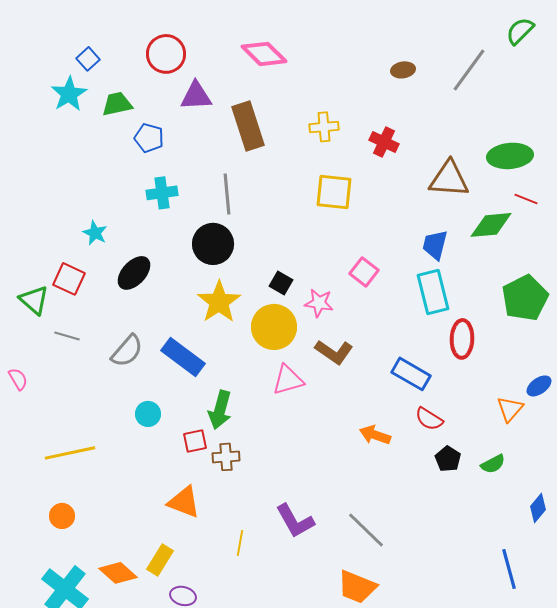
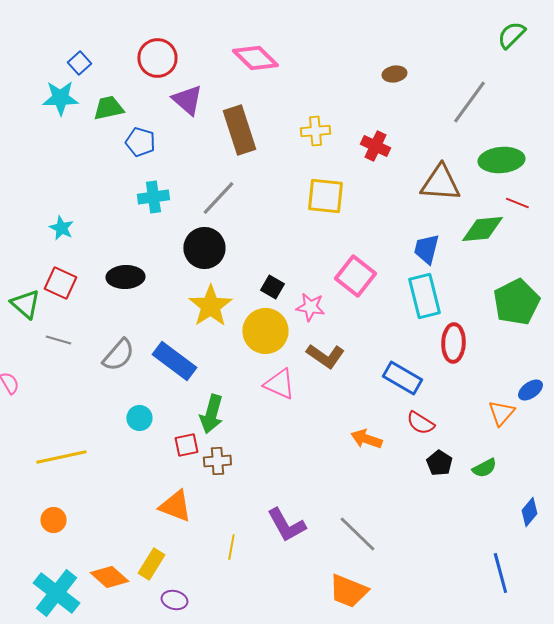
gray line: (469, 70) -> (469, 102), moved
cyan star: (69, 94) -> (60, 98), turned 30
purple triangle: (196, 96) -> (187, 100), turned 44
gray line: (227, 194) -> (218, 198), turned 48
cyan star: (95, 233) -> (61, 228), moved
pink square: (364, 272) -> (355, 276), size x1.4
black ellipse: (134, 273) -> (125, 277), turned 45
pink triangle: (288, 380) -> (279, 384), turned 40

